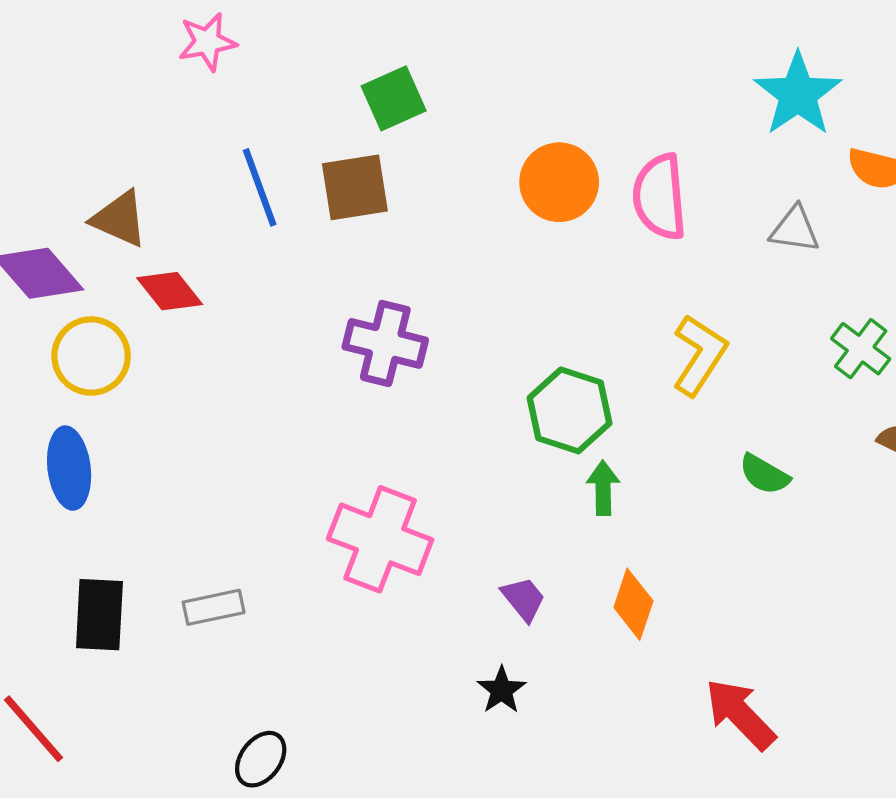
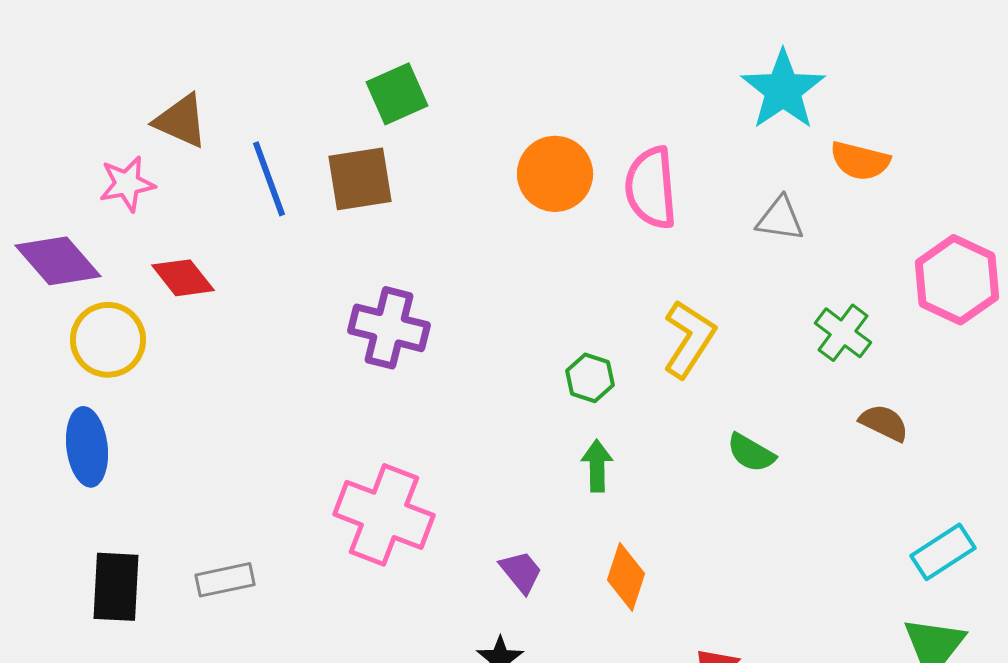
pink star: (207, 42) -> (127, 184), moved
brown triangle: (119, 219) -> (181, 121), moved
green hexagon: (570, 410) -> (590, 378), moved, size x0.6

